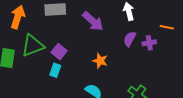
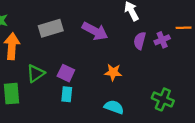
orange line: (167, 27) -> (184, 28), moved
green triangle: (33, 46) -> (36, 73), size x0.7

